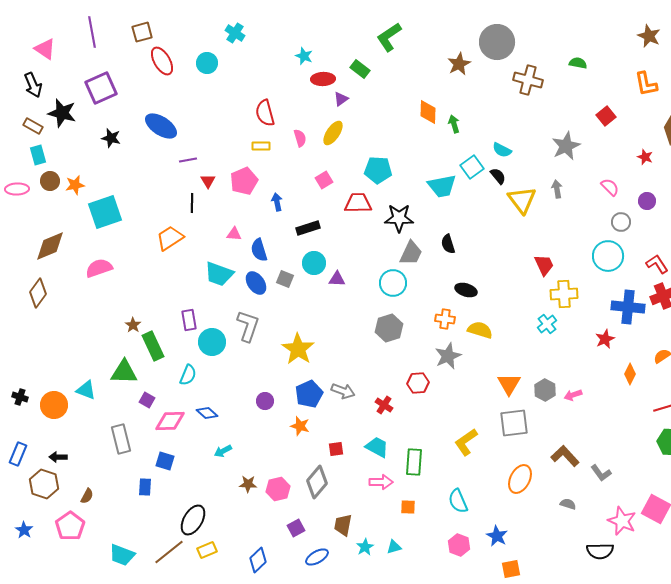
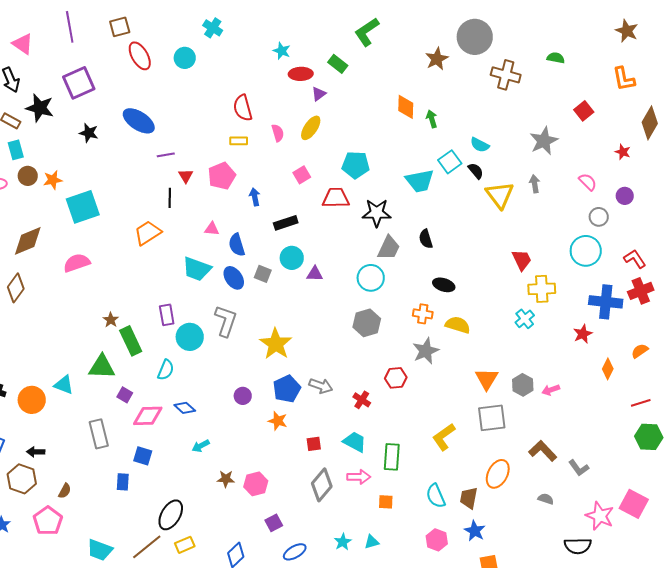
gray diamond: (317, 482) -> (322, 485), moved
brown trapezoid: (343, 525) -> (469, 498), moved

